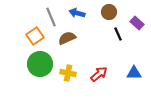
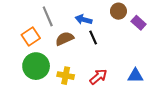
brown circle: (109, 12) -> (118, 11), moved
blue arrow: (77, 13) -> (84, 20), moved
black line: (118, 34) -> (93, 38), moved

